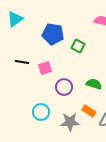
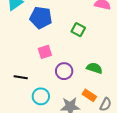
blue pentagon: (53, 34) -> (41, 18), moved
black line: (22, 62) -> (21, 77), moved

